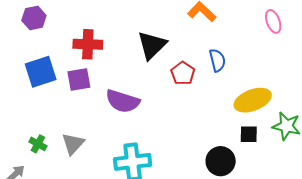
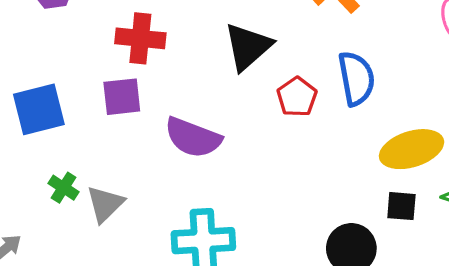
blue semicircle: (217, 60) -> (356, 78), size x1.4
blue square: (41, 72) -> (39, 109), moved
green cross: (38, 144) -> (64, 188), moved

